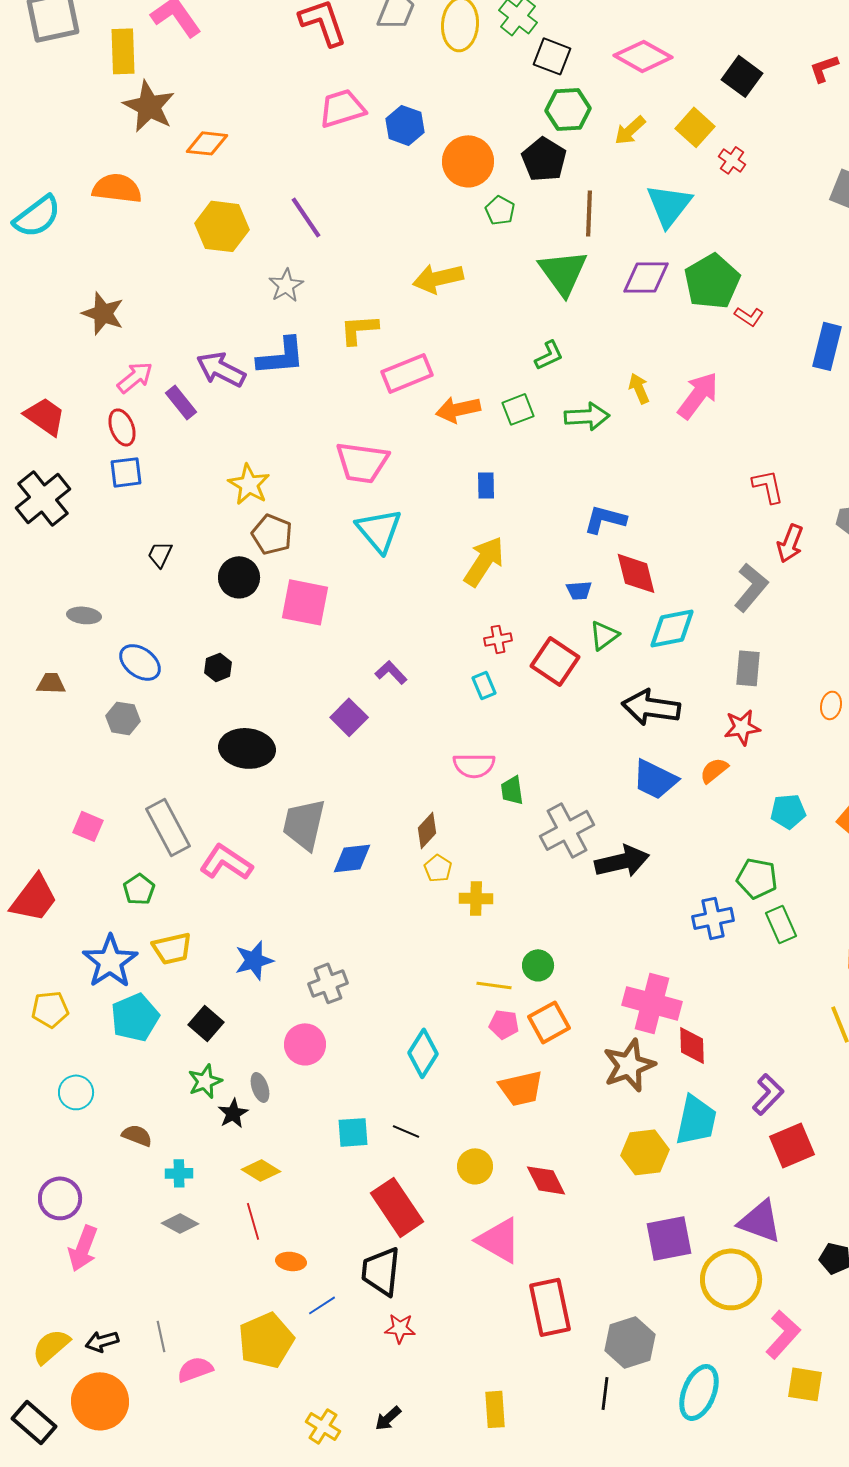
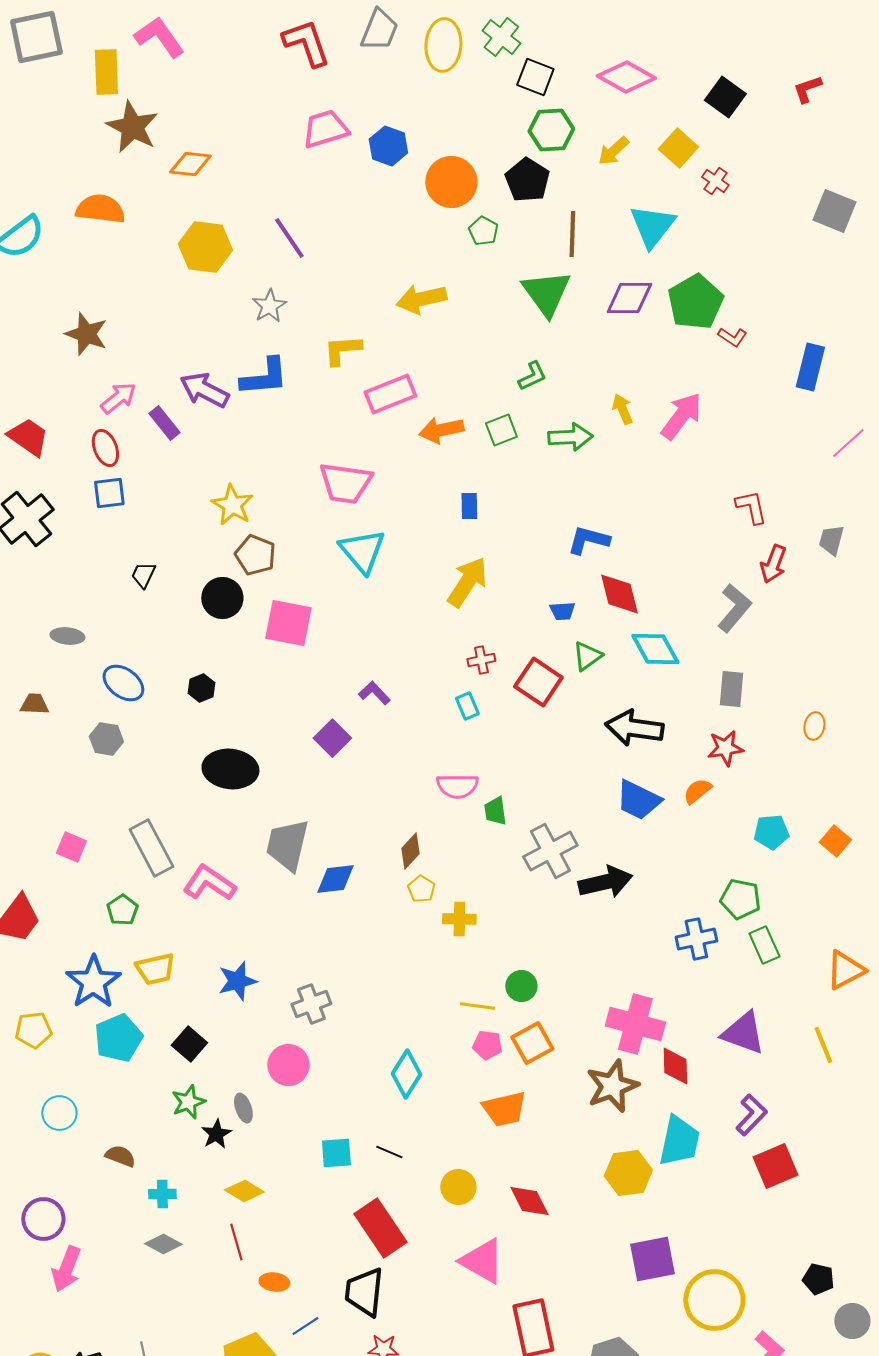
cyan diamond: (672, 628) -> (655, 649), turned 72
purple triangle: (760, 1221) -> (743, 1033), moved

